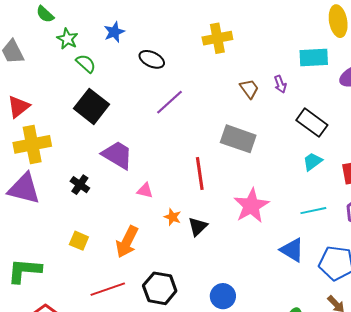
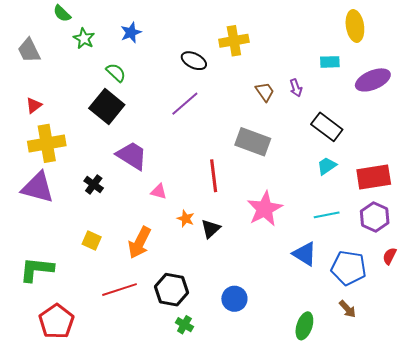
cyan rectangle: (314, 58) -> (330, 62), size x0.7
black ellipse: (152, 59) -> (194, 61), moved
green semicircle: (86, 64) -> (116, 73), moved
red triangle: (19, 107) -> (34, 105), size x0.7

